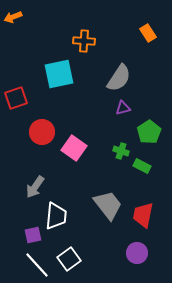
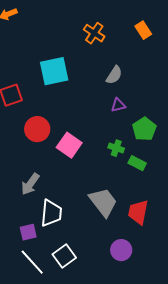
orange cross: (84, 41) -> (94, 33), moved, turned 30
gray semicircle: (119, 78) -> (114, 75), size x0.7
purple circle: (137, 253) -> (121, 250), moved

